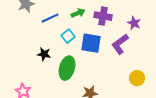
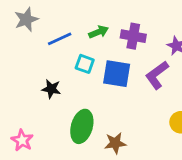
cyan square: (68, 36) -> (85, 64), turned -32
green ellipse: (67, 68) -> (82, 126), moved

